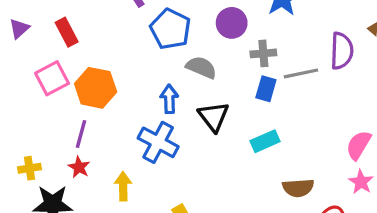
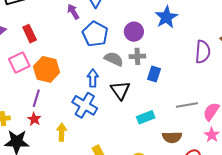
gray cross: (263, 53) -> (137, 56), moved
gray line: (301, 73) -> (187, 105), moved
cyan rectangle: (265, 141) -> (146, 117), moved

